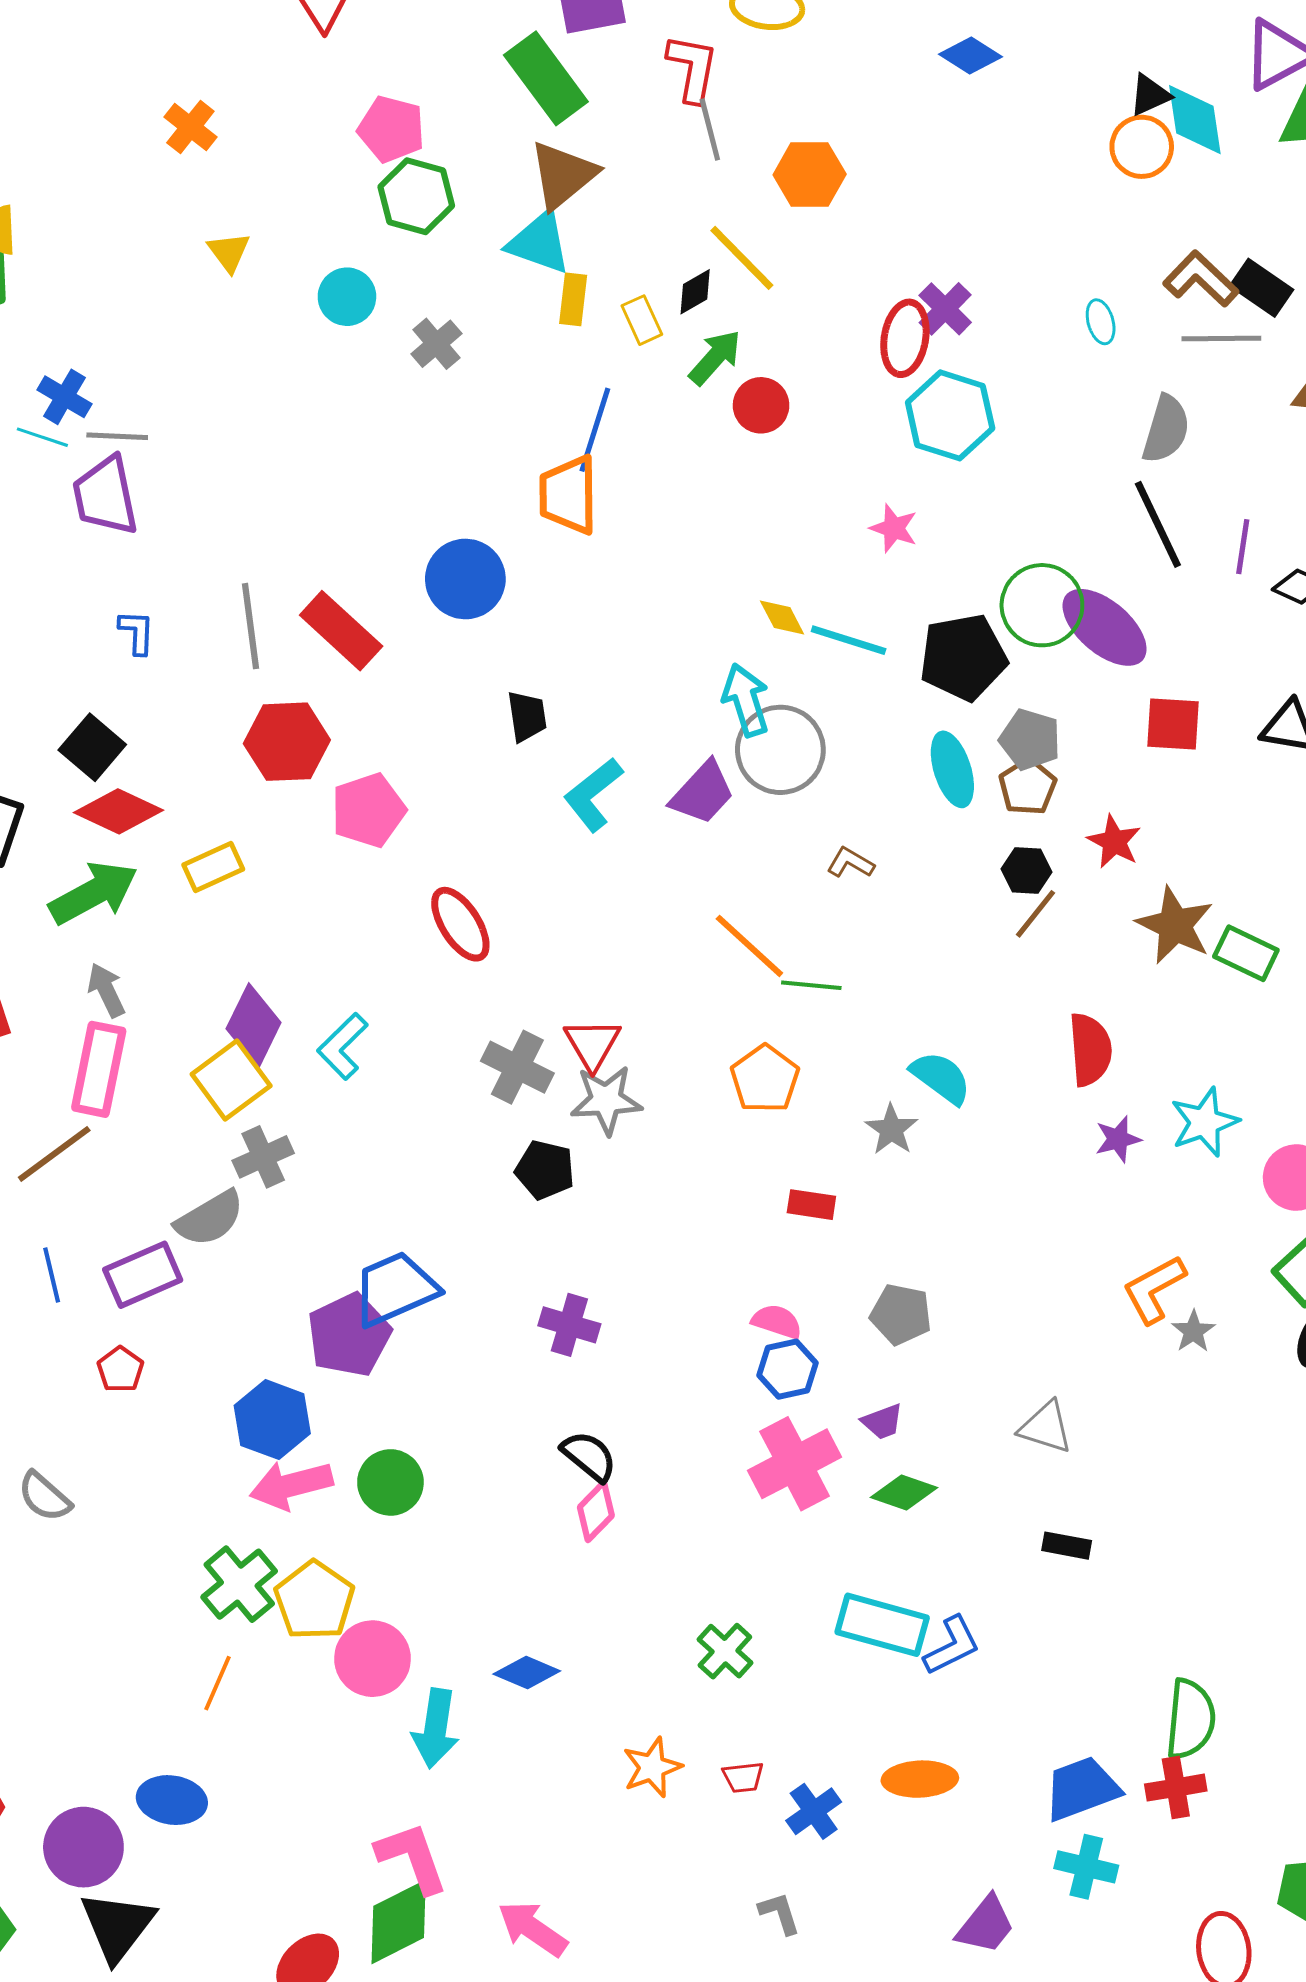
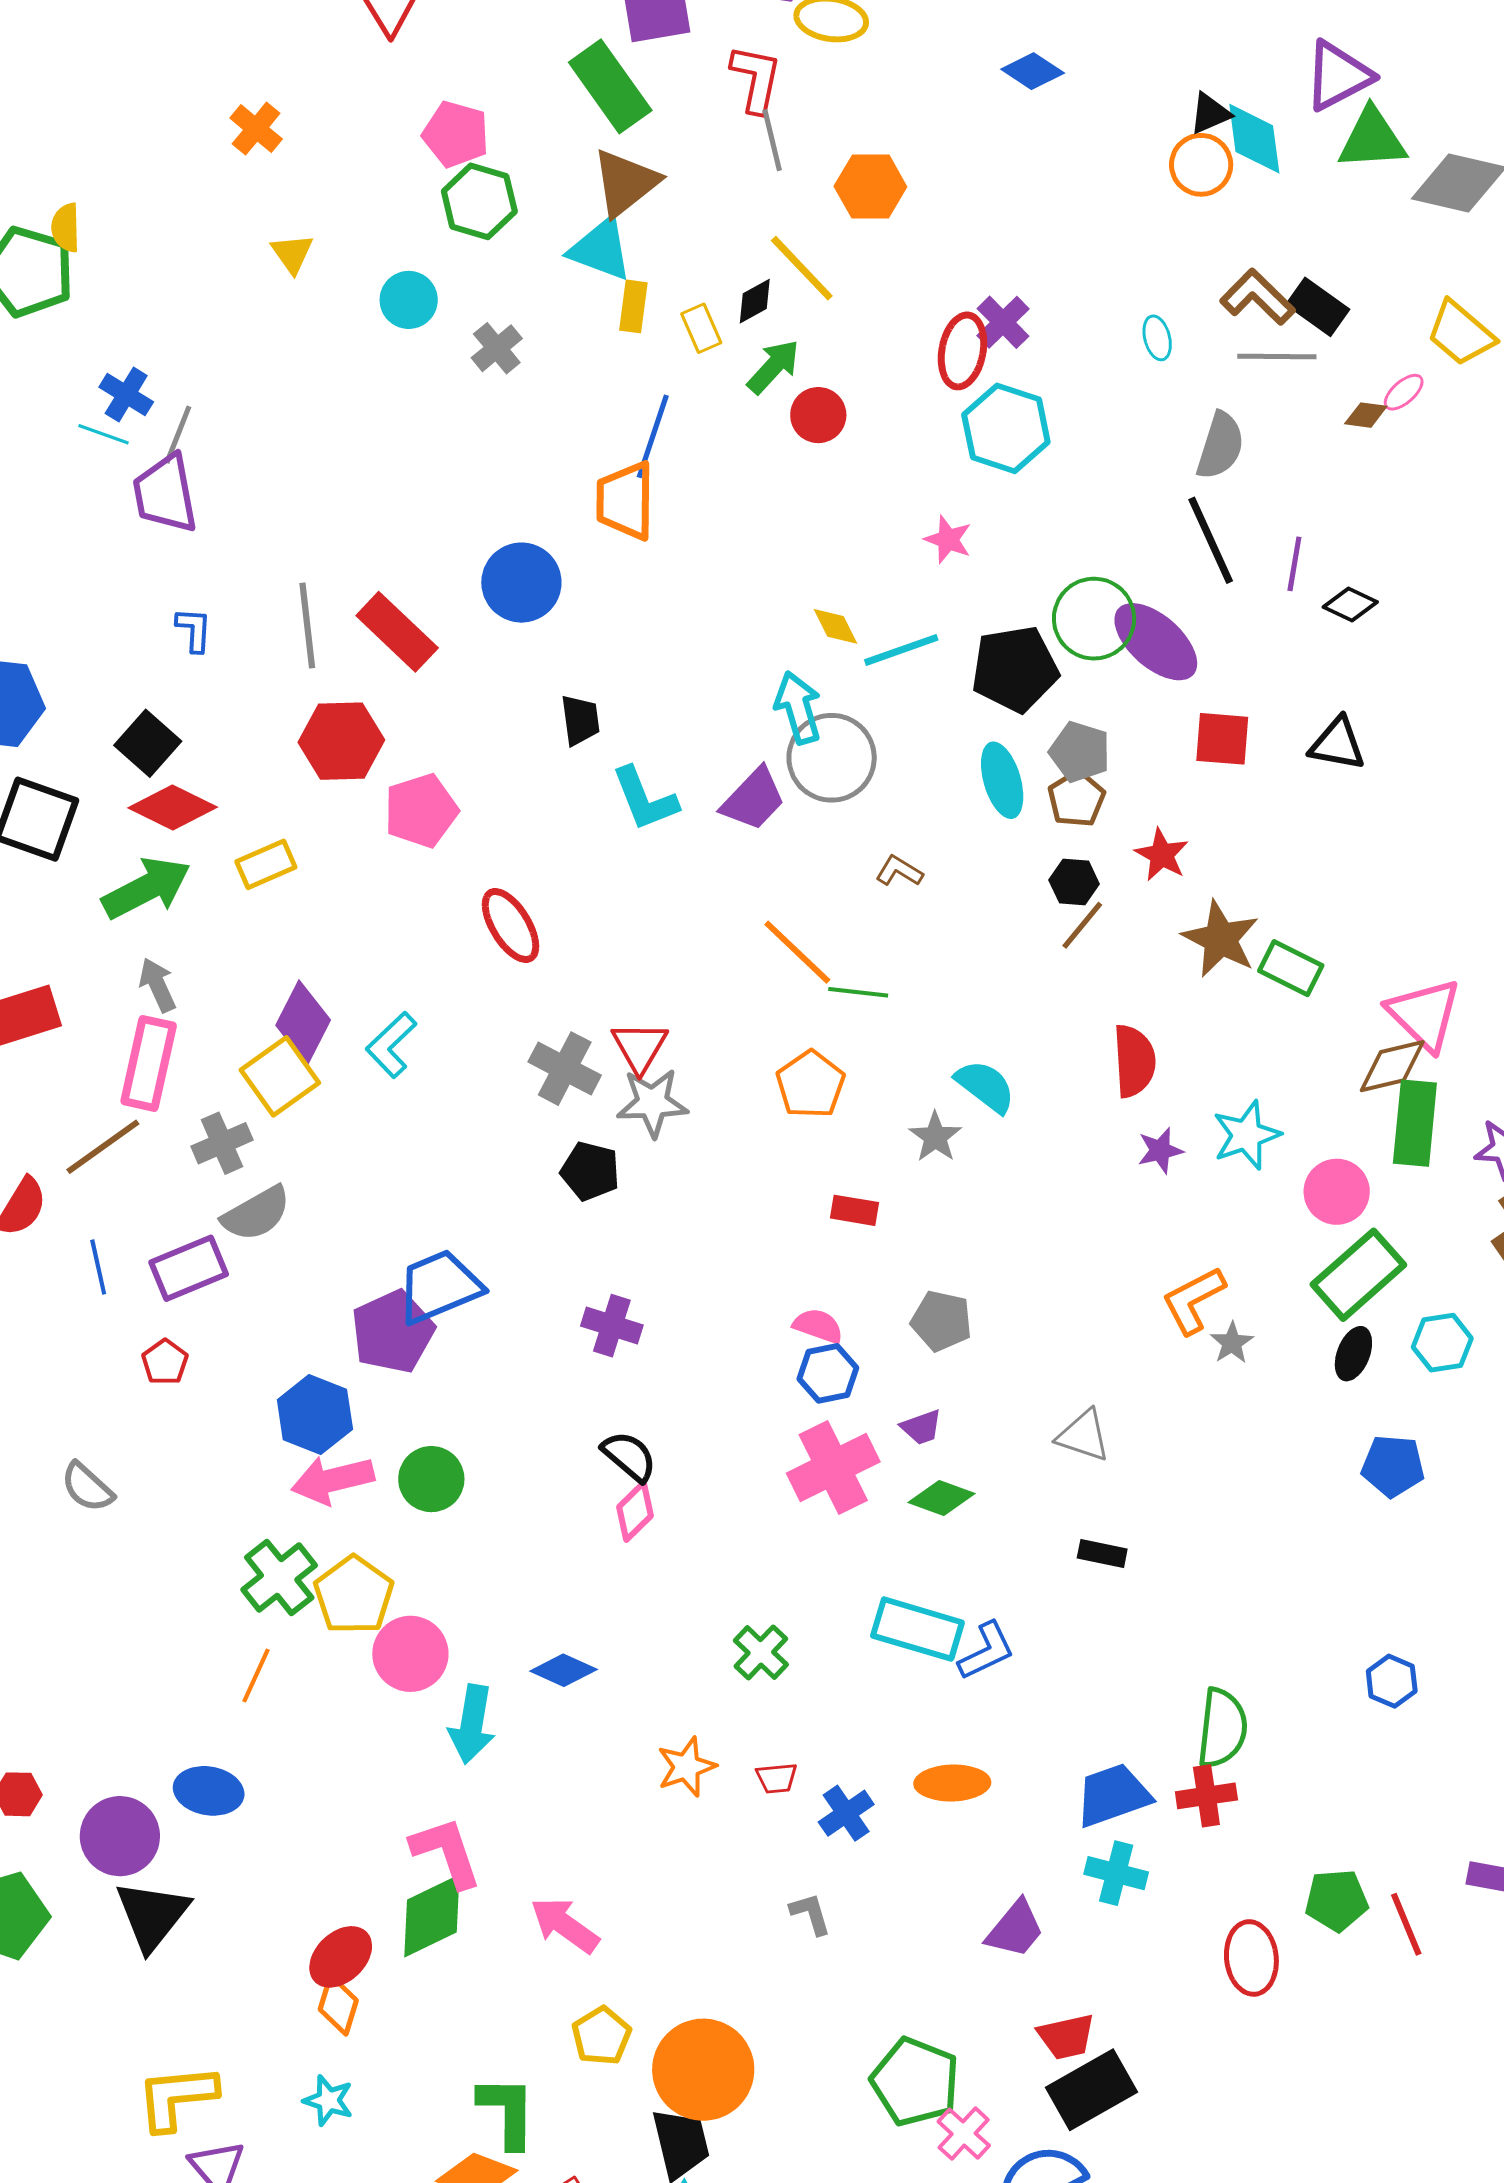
gray line: (117, 436) -> (178, 435), turned -72
cyan line: (849, 640) -> (901, 650), turned -38
cyan L-shape: (593, 794) -> (645, 799), turned -74
gray cross: (263, 1157) -> (222, 1143), moved

